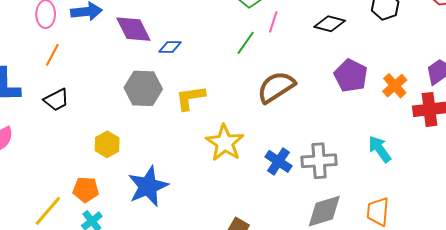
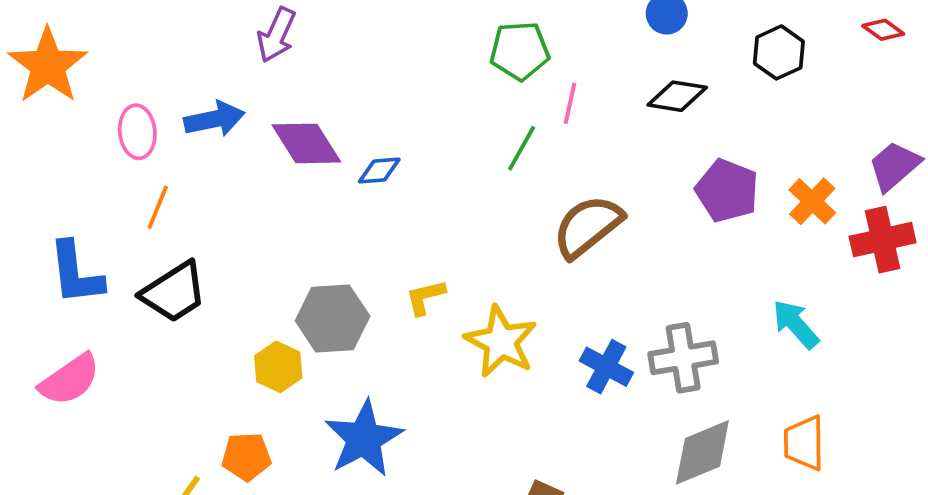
gray hexagon: (143, 88) -> (333, 318), moved
yellow L-shape: (190, 98) -> (425, 297), moved, size x0.7
black trapezoid: (56, 100) -> (174, 292), size x1.4

